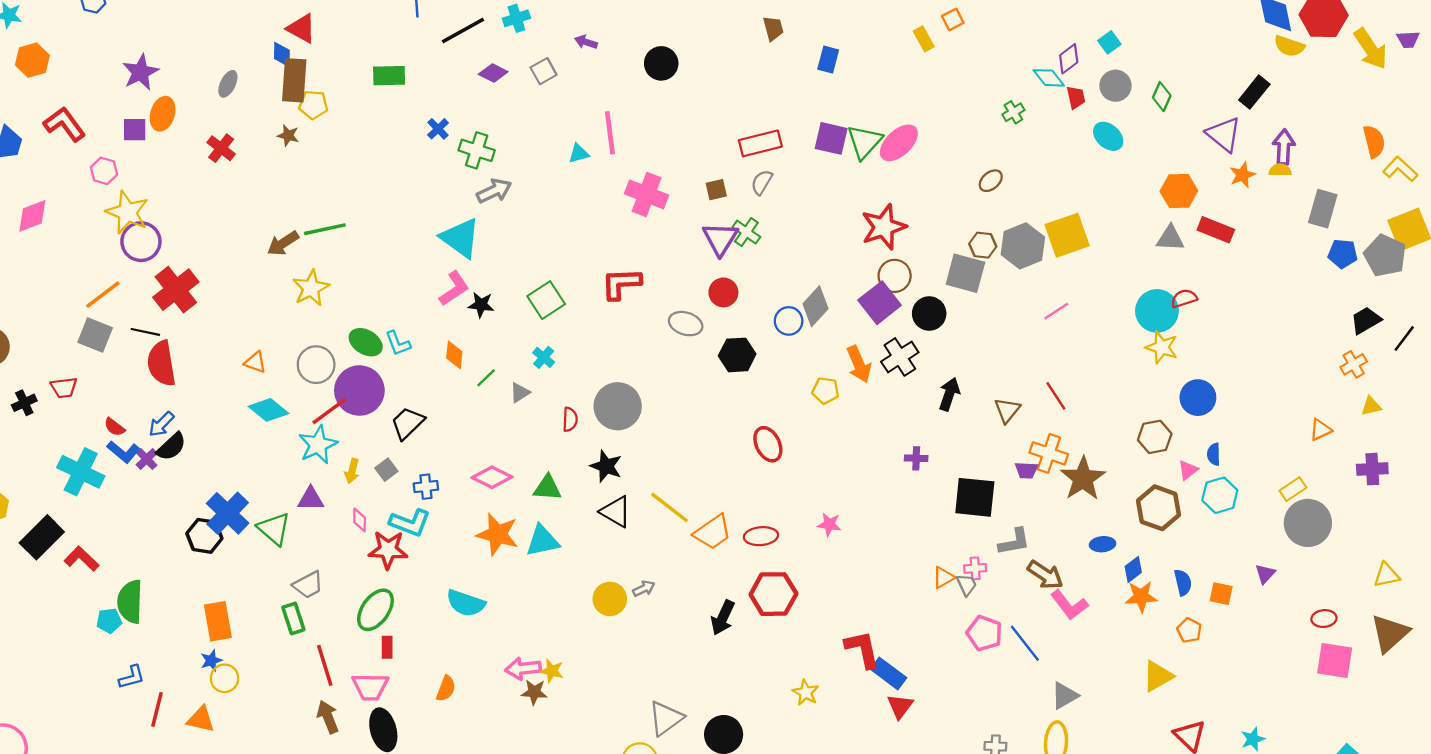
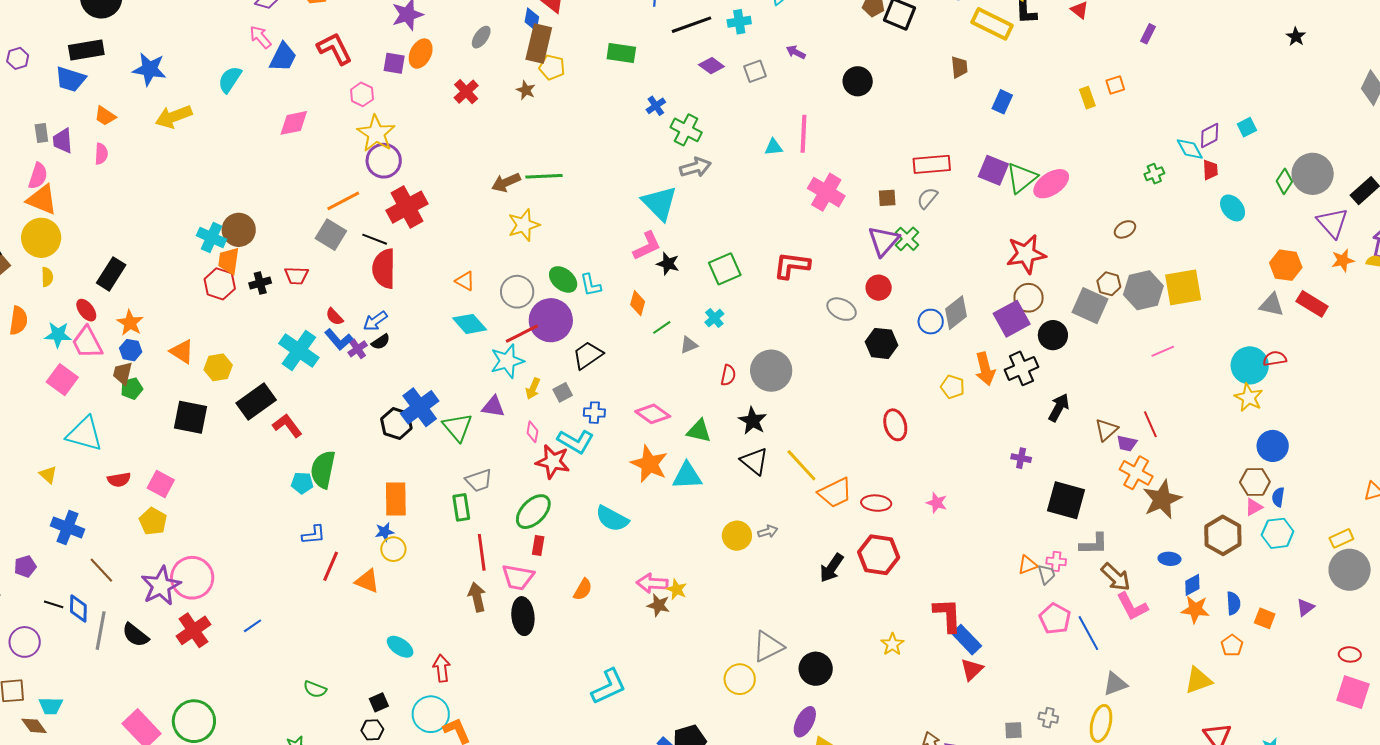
gray circle: (1115, 86) -> (1313, 174), moved, size x1.5
brown hexagon: (1155, 437) -> (1255, 482), moved
black semicircle: (171, 447) -> (381, 342), size x0.7
purple trapezoid: (1027, 470) -> (1127, 443), moved

